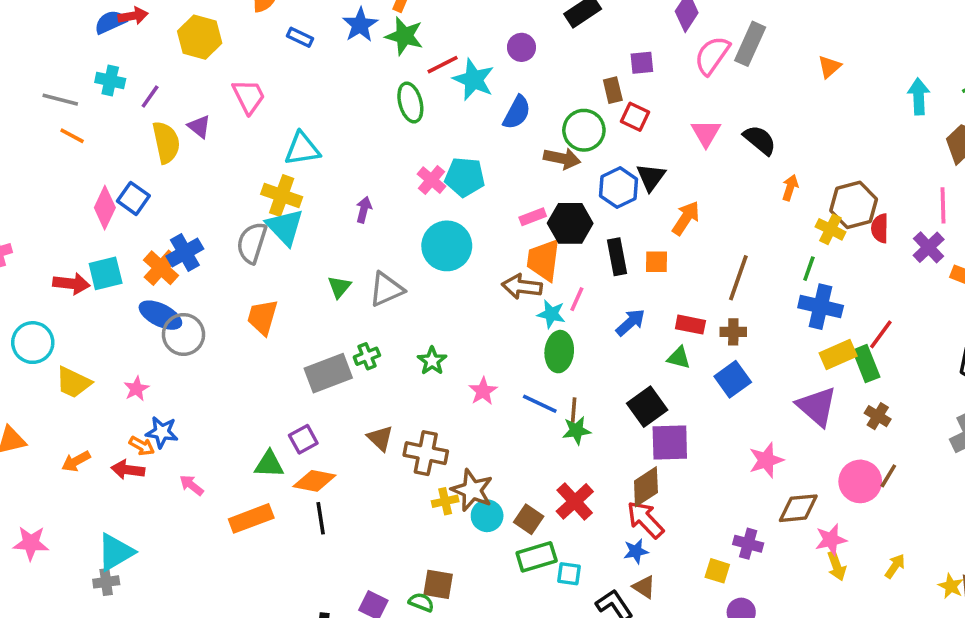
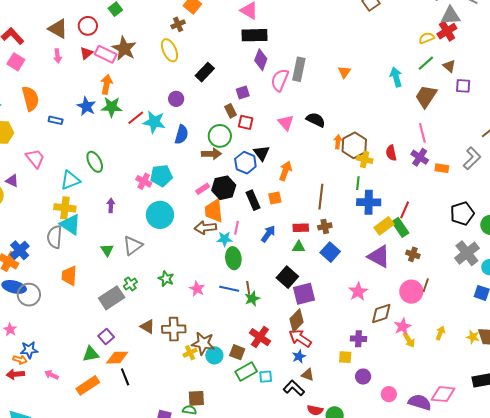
green ellipse: (410, 102) -> (95, 162), moved
brown hexagon: (854, 205) -> (354, 145), moved

